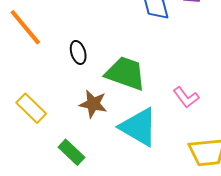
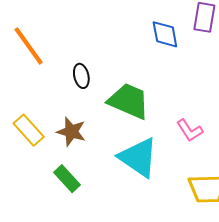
brown star: (93, 104) -> (71, 132), moved

